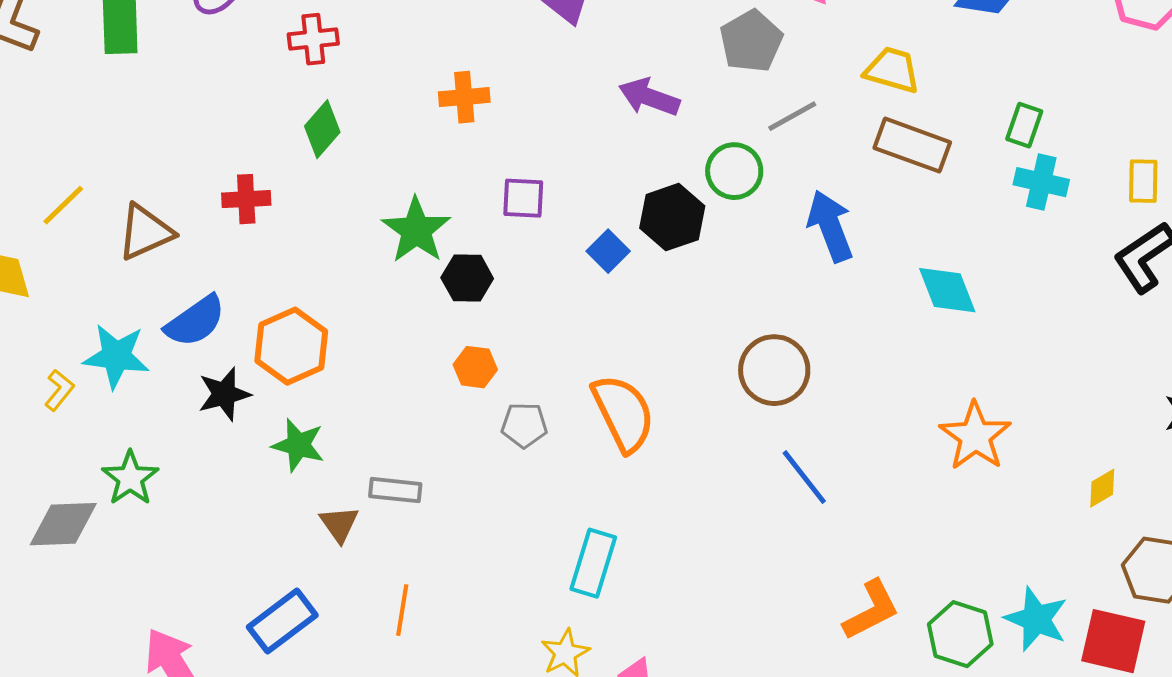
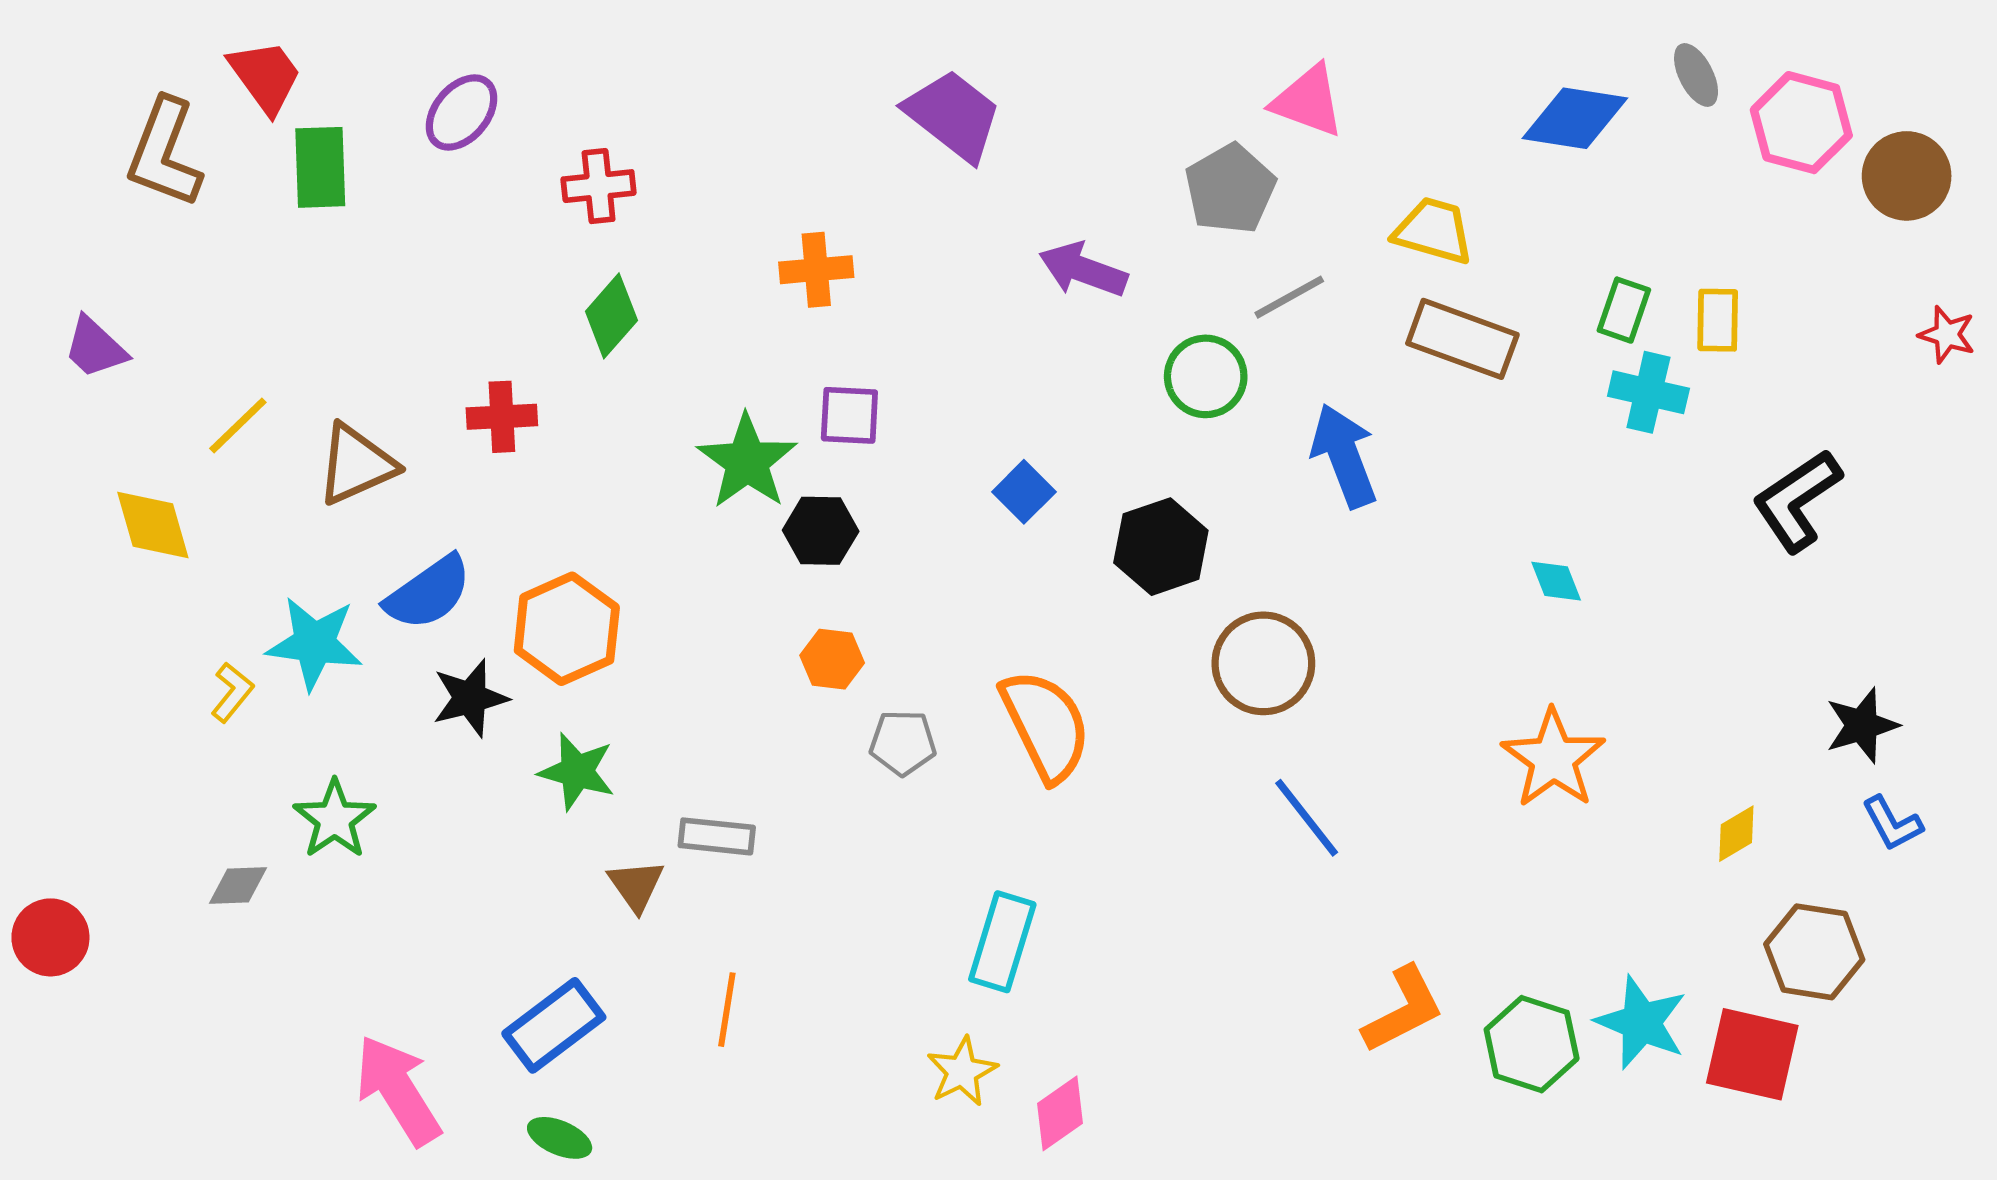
yellow rectangle: (1143, 181) -> (1718, 320), moved
purple square: (523, 198) -> (849, 415), moved
black hexagon: (672, 217) -> (1161, 547), moved
cyan diamond: (947, 290) -> (1556, 581), moved, size x0.6
gray diamond: (63, 524) -> (238, 886), size x0.6

